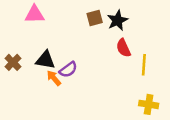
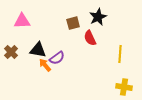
pink triangle: (35, 14) -> (22, 21), moved
brown square: (95, 18) -> (73, 23), moved
red semicircle: (123, 48) -> (90, 38), moved

